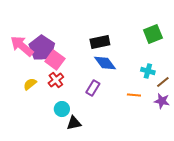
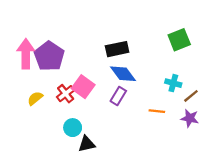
pink arrow: (22, 46) -> (26, 54), turned 50
pink square: (55, 60) -> (83, 87), moved
purple rectangle: (93, 88) -> (118, 96), moved

